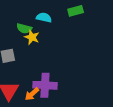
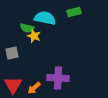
cyan semicircle: (44, 18) -> (45, 18), size x1.5
purple cross: (45, 85) -> (58, 78), moved

